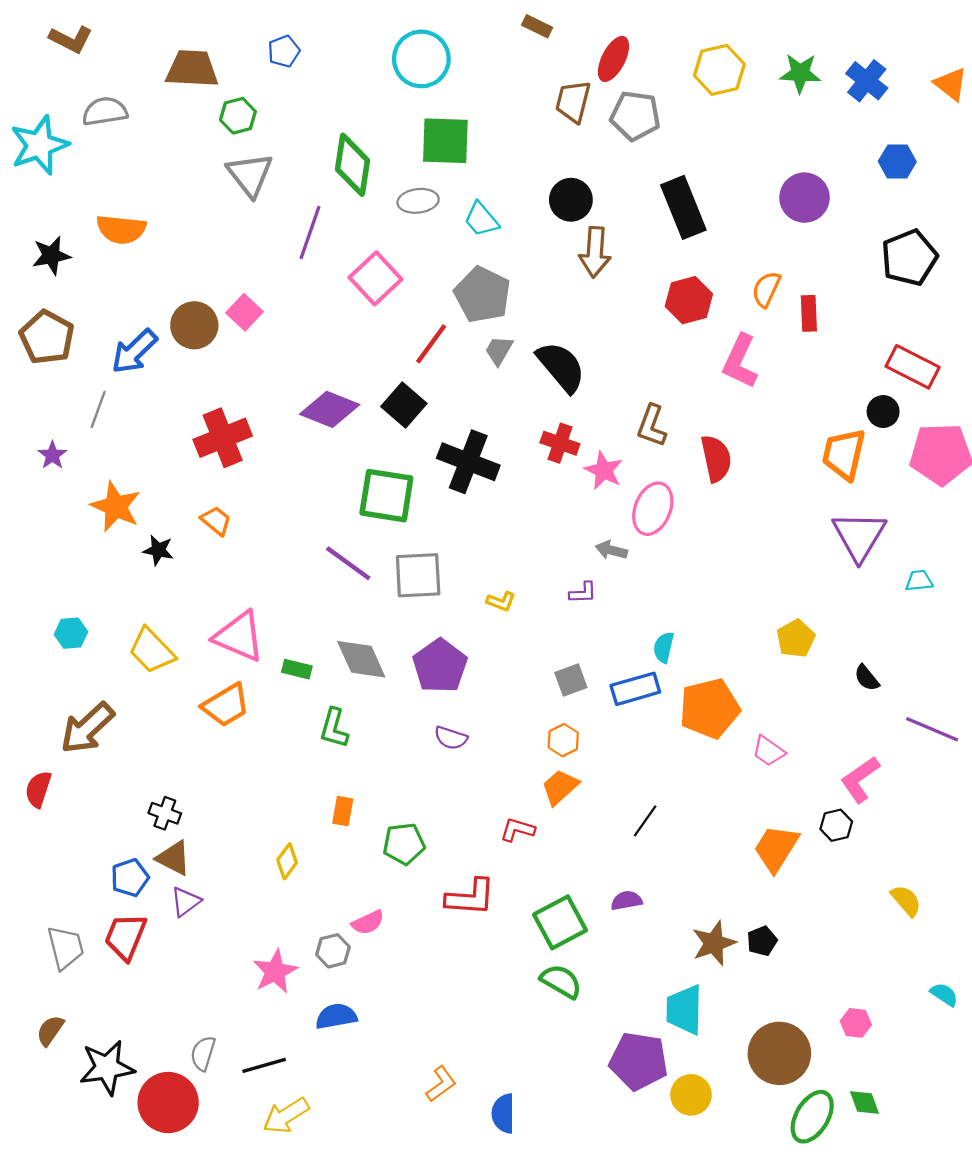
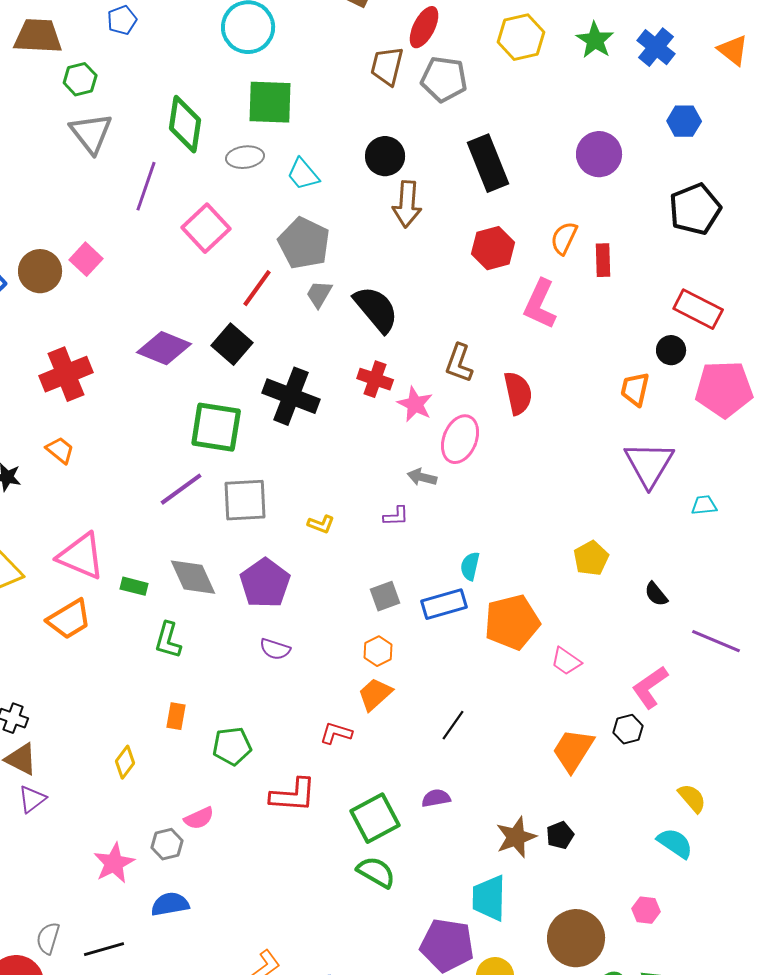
green star: (800, 73) -> (595, 40), turned 30
orange trapezoid: (844, 454) -> (635, 389), size x0.7
purple line: (348, 563) -> (181, 489), turned -72
cyan semicircle: (944, 994) -> (675, 843), moved, size x1.4

